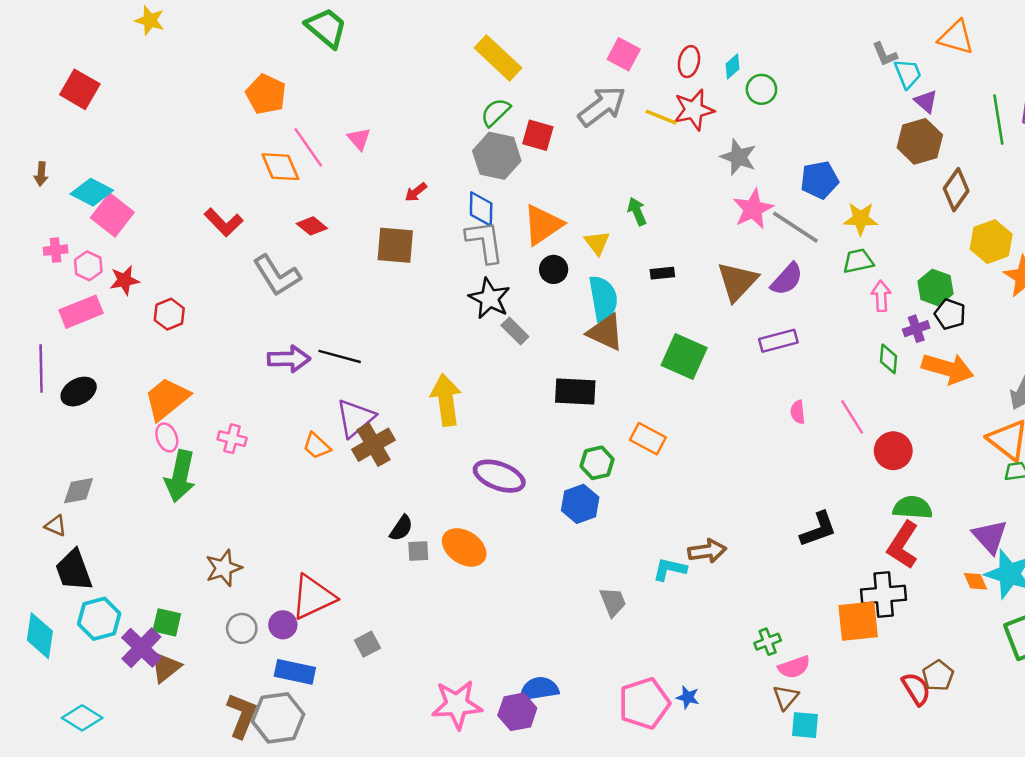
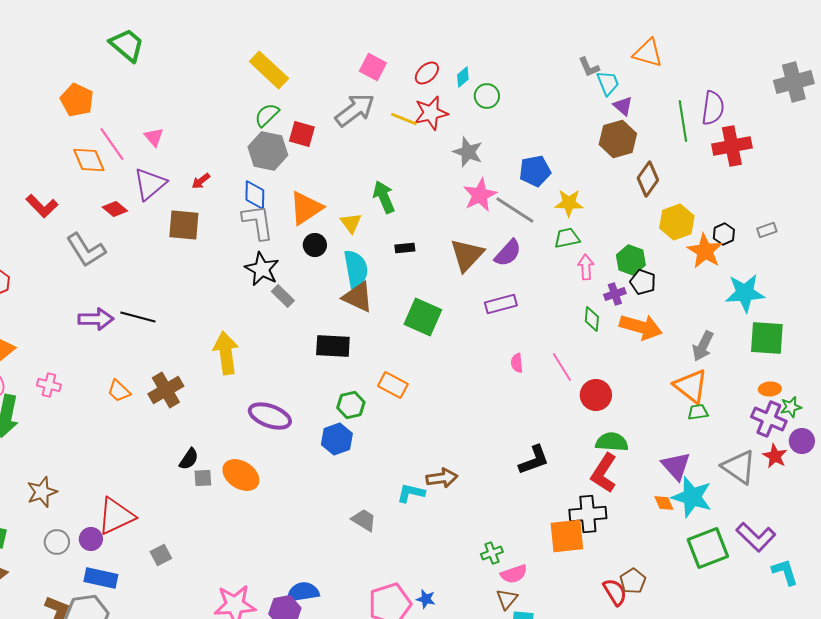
red ellipse: (689, 62) -> (427, 73), turned 35
green arrow: (637, 211) -> (384, 197), size x1.4
purple triangle: (355, 418) -> (150, 184), moved
gray trapezoid: (613, 602) -> (364, 520), turned -36

